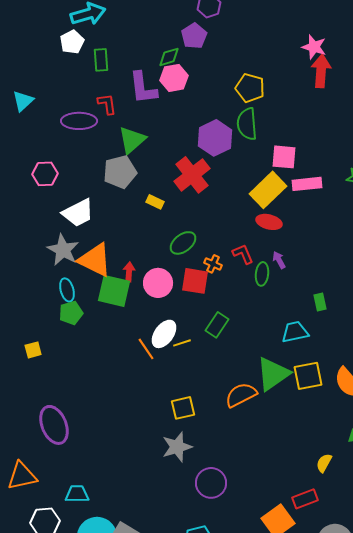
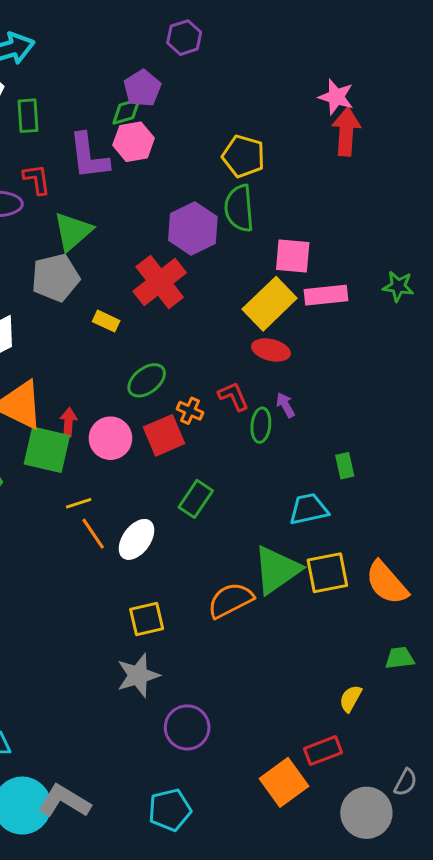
purple pentagon: (194, 36) -> (142, 88), moved
red square: (195, 281) -> (164, 435), turned -32
white ellipse: (164, 334) -> (136, 539), moved
yellow line: (182, 343) -> (79, 503), moved

